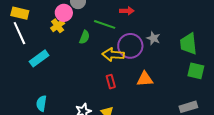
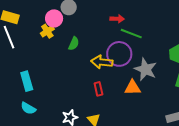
green line: (105, 24) -> (131, 34), moved
gray star: (153, 38) -> (145, 69), moved, size x1.6
cyan rectangle: (39, 58) -> (27, 81), moved, turned -72
cyan semicircle: (41, 103) -> (28, 108), turned -70

